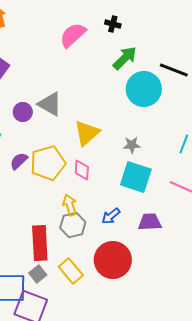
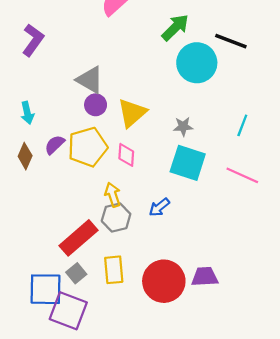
purple circle: (23, 112) -> (96, 105), moved
purple trapezoid: (150, 222) -> (205, 277), moved
red rectangle: (40, 243) -> (78, 238), turned 52
red circle: (113, 260) -> (164, 281), moved
yellow rectangle: (71, 271) -> (114, 270), turned 35

